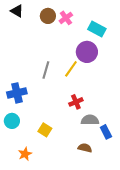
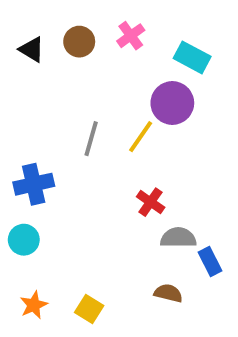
black triangle: (17, 11) -> (32, 50), moved
brown circle: (48, 16) -> (79, 42), moved
red cross: (76, 102) -> (151, 202), turned -32
yellow square: (45, 130) -> (89, 309), moved
orange star: (25, 154) -> (34, 305), moved

